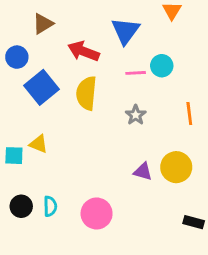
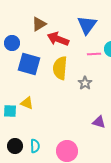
brown triangle: (43, 24) -> (39, 24), moved
blue square: (41, 87) -> (29, 64), turned -35
gray star: (136, 115) -> (85, 83), moved

